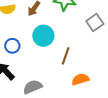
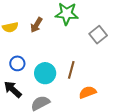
cyan circle: (43, 36) -> (45, 73), moved

